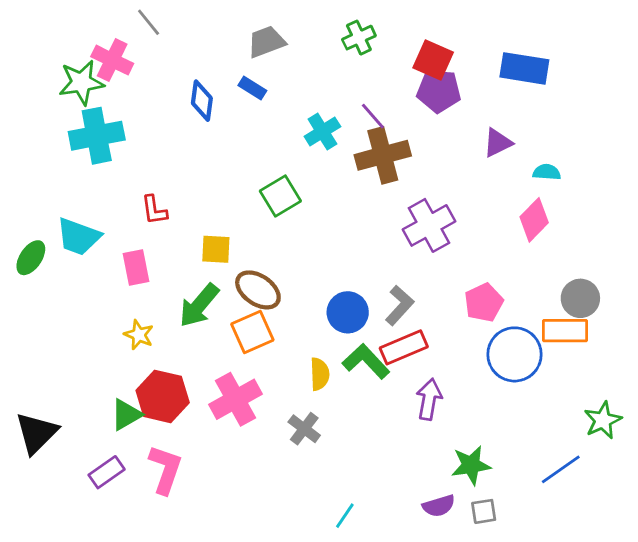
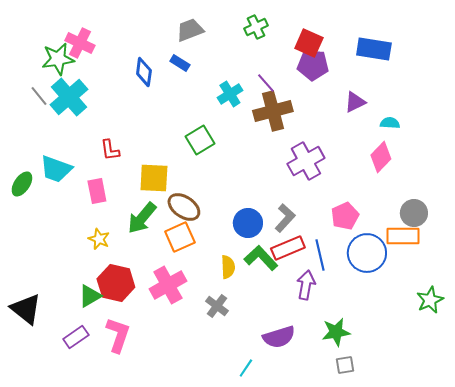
gray line: (149, 22) -> (39, 96), moved
cyan cross: (97, 136) -> (69, 97), turned -30
yellow square: (216, 249) -> (154, 178), size x1.4
black triangle: (36, 433) -> (26, 309), turned -36
blue line: (561, 469) -> (320, 255), moved, turned -68
purple semicircle: (439, 506) -> (279, 337), moved, size x1.4

